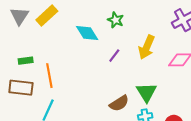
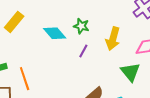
green star: (116, 20) -> (81, 26), moved
green triangle: (146, 92) -> (130, 72), moved

